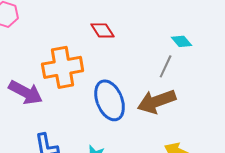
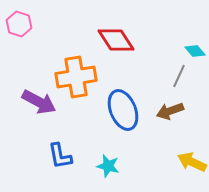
red diamond: (103, 30) -> (116, 40), size x1.5
brown arrow: (157, 101) -> (170, 111), size x0.7

